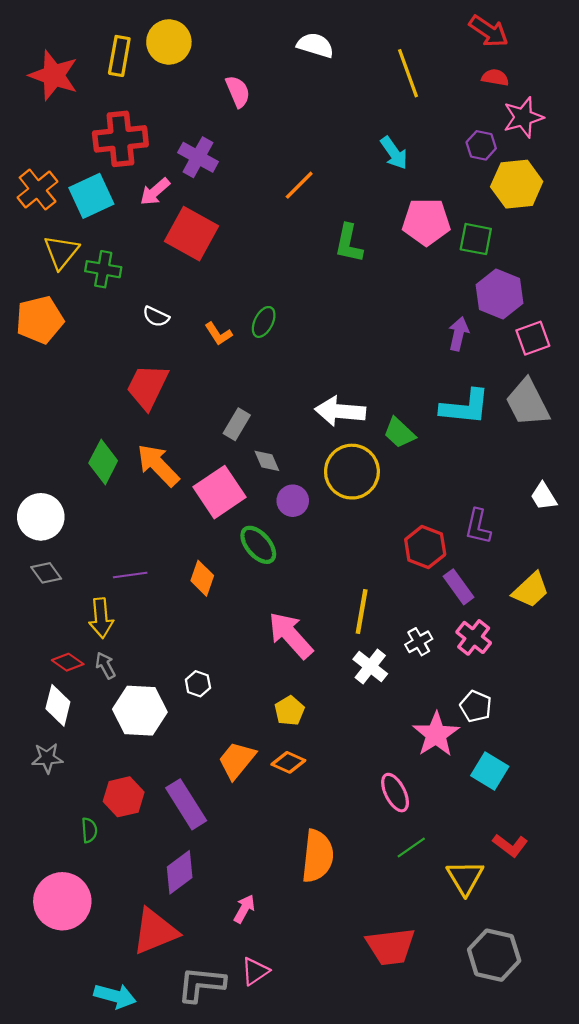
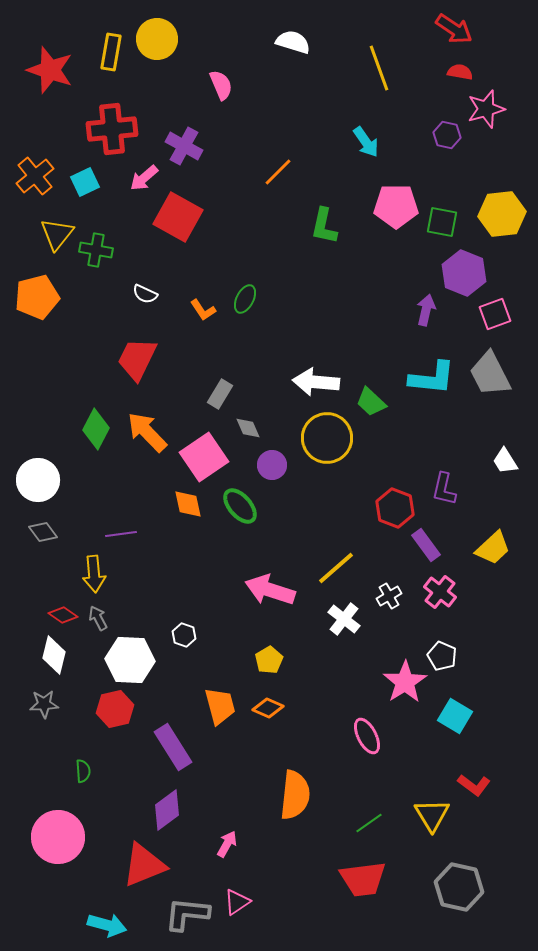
yellow hexagon: (517, 184) -> (502, 214), moved
cyan square: (91, 196) -> (85, 182), size x0.7
orange diamond: (202, 578) -> (188, 504), moved, turned -32
yellow line: (362, 612) -> (336, 568), turned 39
pink arrow: (291, 635) -> (270, 590), turned -30
orange trapezoid: (237, 760) -> (220, 706), turned 126
red hexagon: (124, 797) -> (115, 709), moved
green line: (411, 847) -> (369, 823), moved

